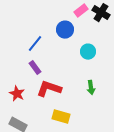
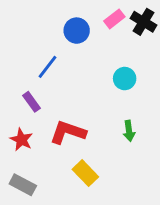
blue circle: (65, 30) -> (77, 31), moved
purple rectangle: (35, 68) -> (32, 102), moved
yellow rectangle: (61, 117) -> (85, 173), turned 30

